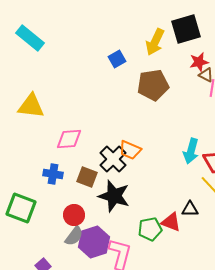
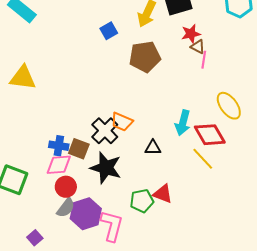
pink diamond: (69, 139) -> (59, 165), moved
blue cross: (53, 174) -> (59, 146), moved
black triangle: (190, 209) -> (153, 148), moved

